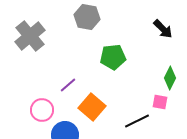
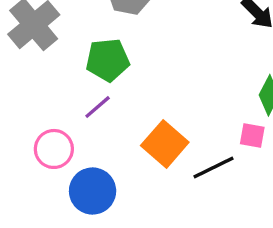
green pentagon: (113, 57) -> (108, 60), moved
orange square: (92, 107) -> (165, 144), moved

